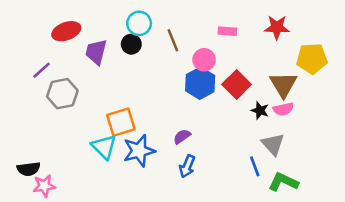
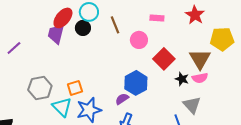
red star: (277, 27) -> (195, 15), turned 30
red ellipse: (66, 31) -> (63, 18), moved, turned -30
blue hexagon: (200, 83) -> (136, 83), moved
gray hexagon: (62, 94) -> (40, 88), moved
orange square: (121, 122) -> (75, 88), size x0.7

